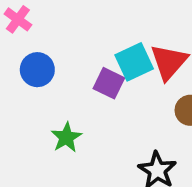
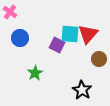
cyan square: (134, 62) -> (70, 34), turned 30

